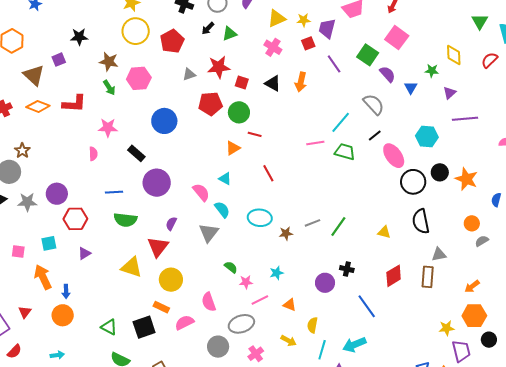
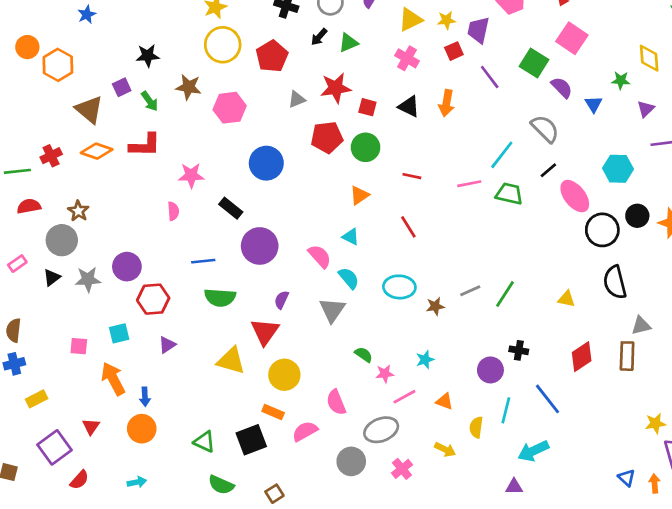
green arrow: (109, 88) -> (150, 101), moved
red line: (255, 134) -> (412, 176), moved
cyan line: (322, 350) -> (506, 410), moved

